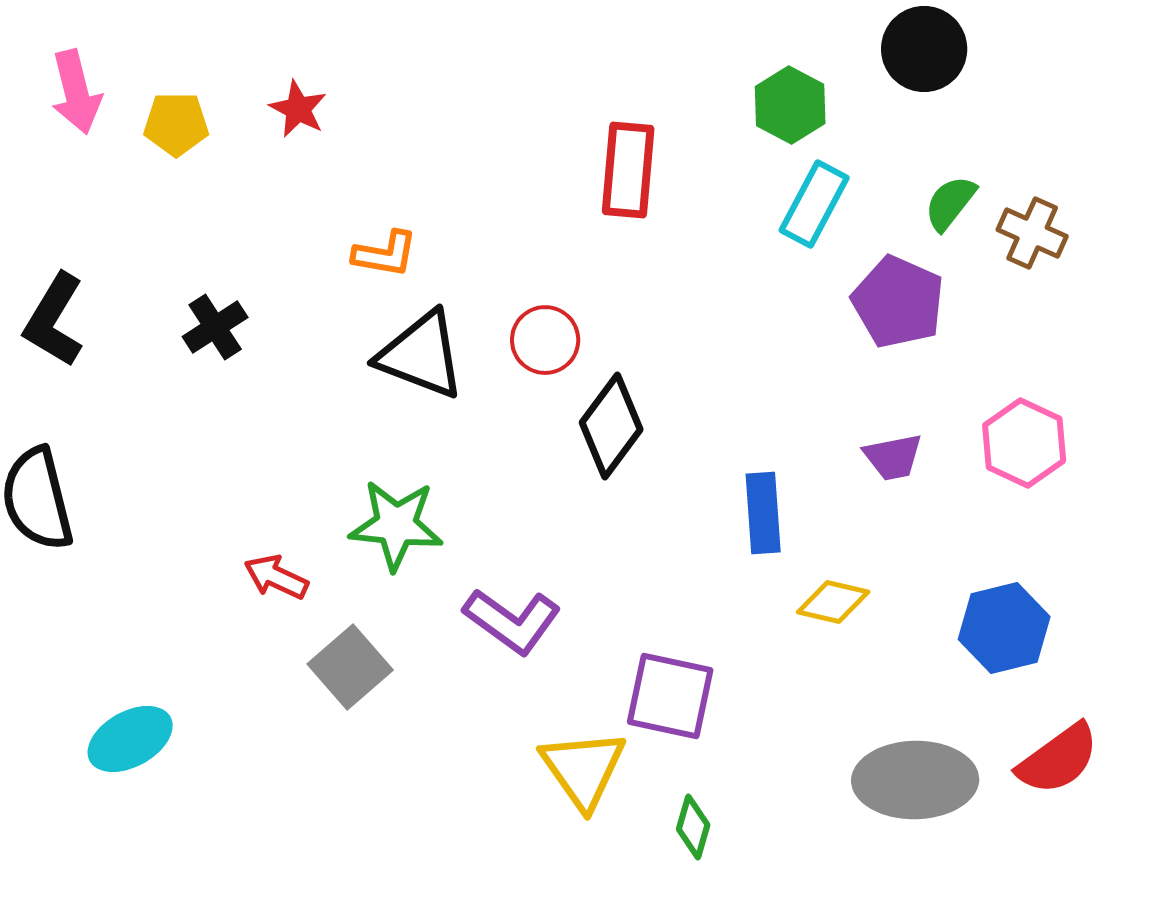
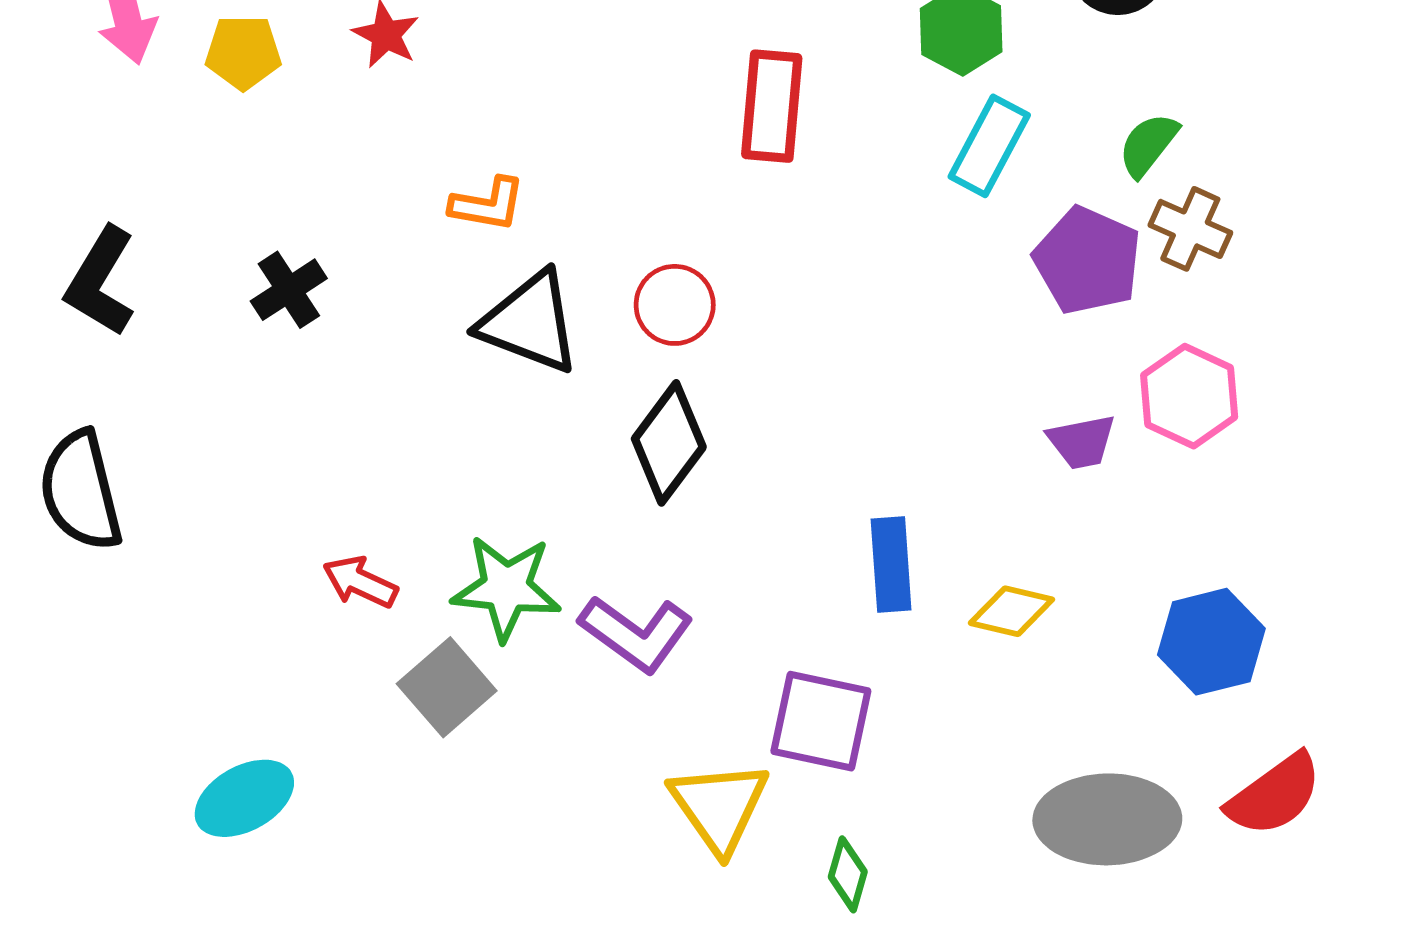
brown cross: (1032, 233) -> (1190, 229), moved
black diamond: (611, 426) -> (669, 443), moved
pink hexagon: (1024, 443) -> (1189, 396), moved
blue rectangle: (763, 513) -> (891, 564), moved
green star: (396, 525) -> (506, 588), moved
cyan ellipse: (130, 739) -> (244, 798), moved

